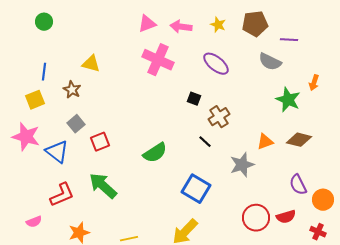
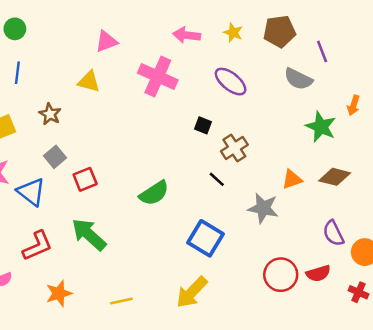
pink triangle: (147, 24) -> (106, 41), moved
purple line: (289, 40) -> (322, 51), turned 66
yellow triangle: (91, 64) -> (89, 82), moved
blue line: (44, 72) -> (17, 73), moved
gray star: (242, 165) -> (263, 208), turned 30

